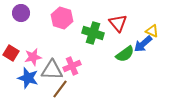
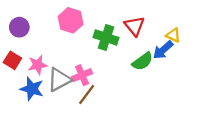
purple circle: (21, 13) -> (19, 27), moved
gray triangle: (52, 70) -> (59, 80), turned -30
brown line: (60, 89) -> (87, 95), moved

